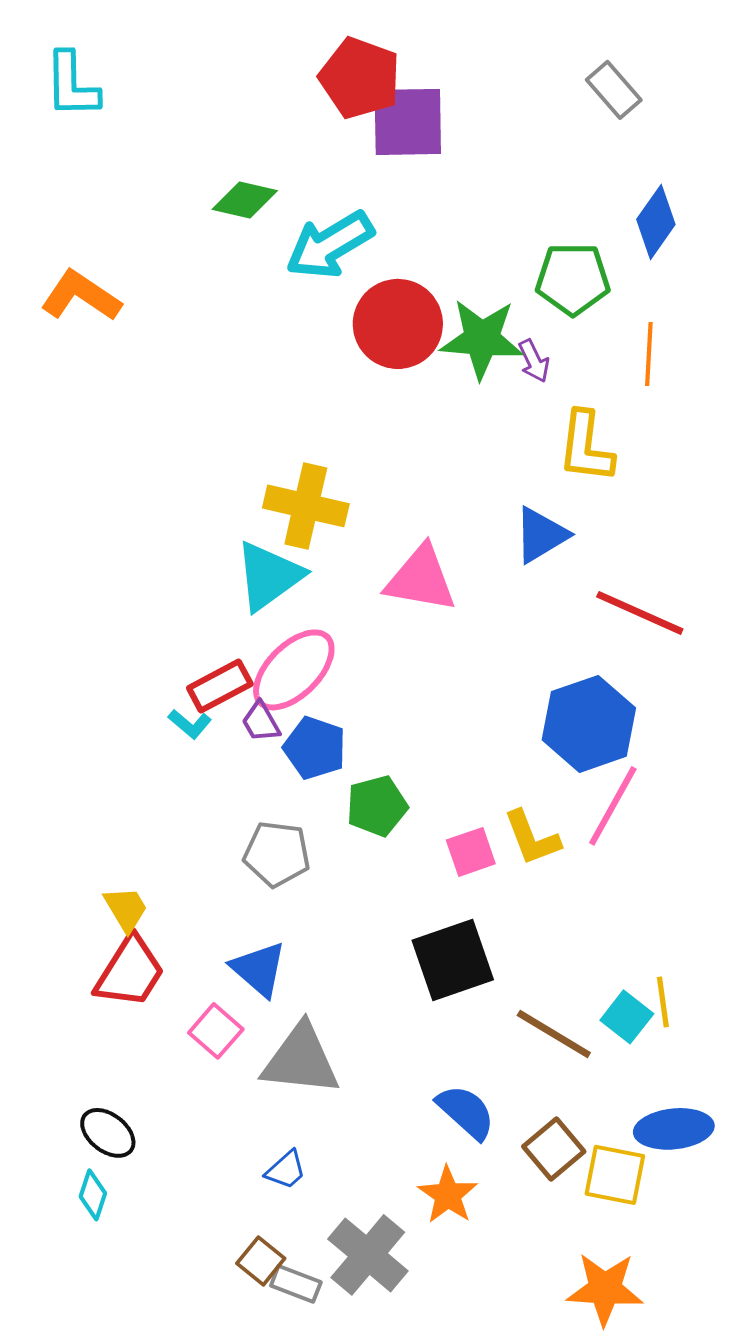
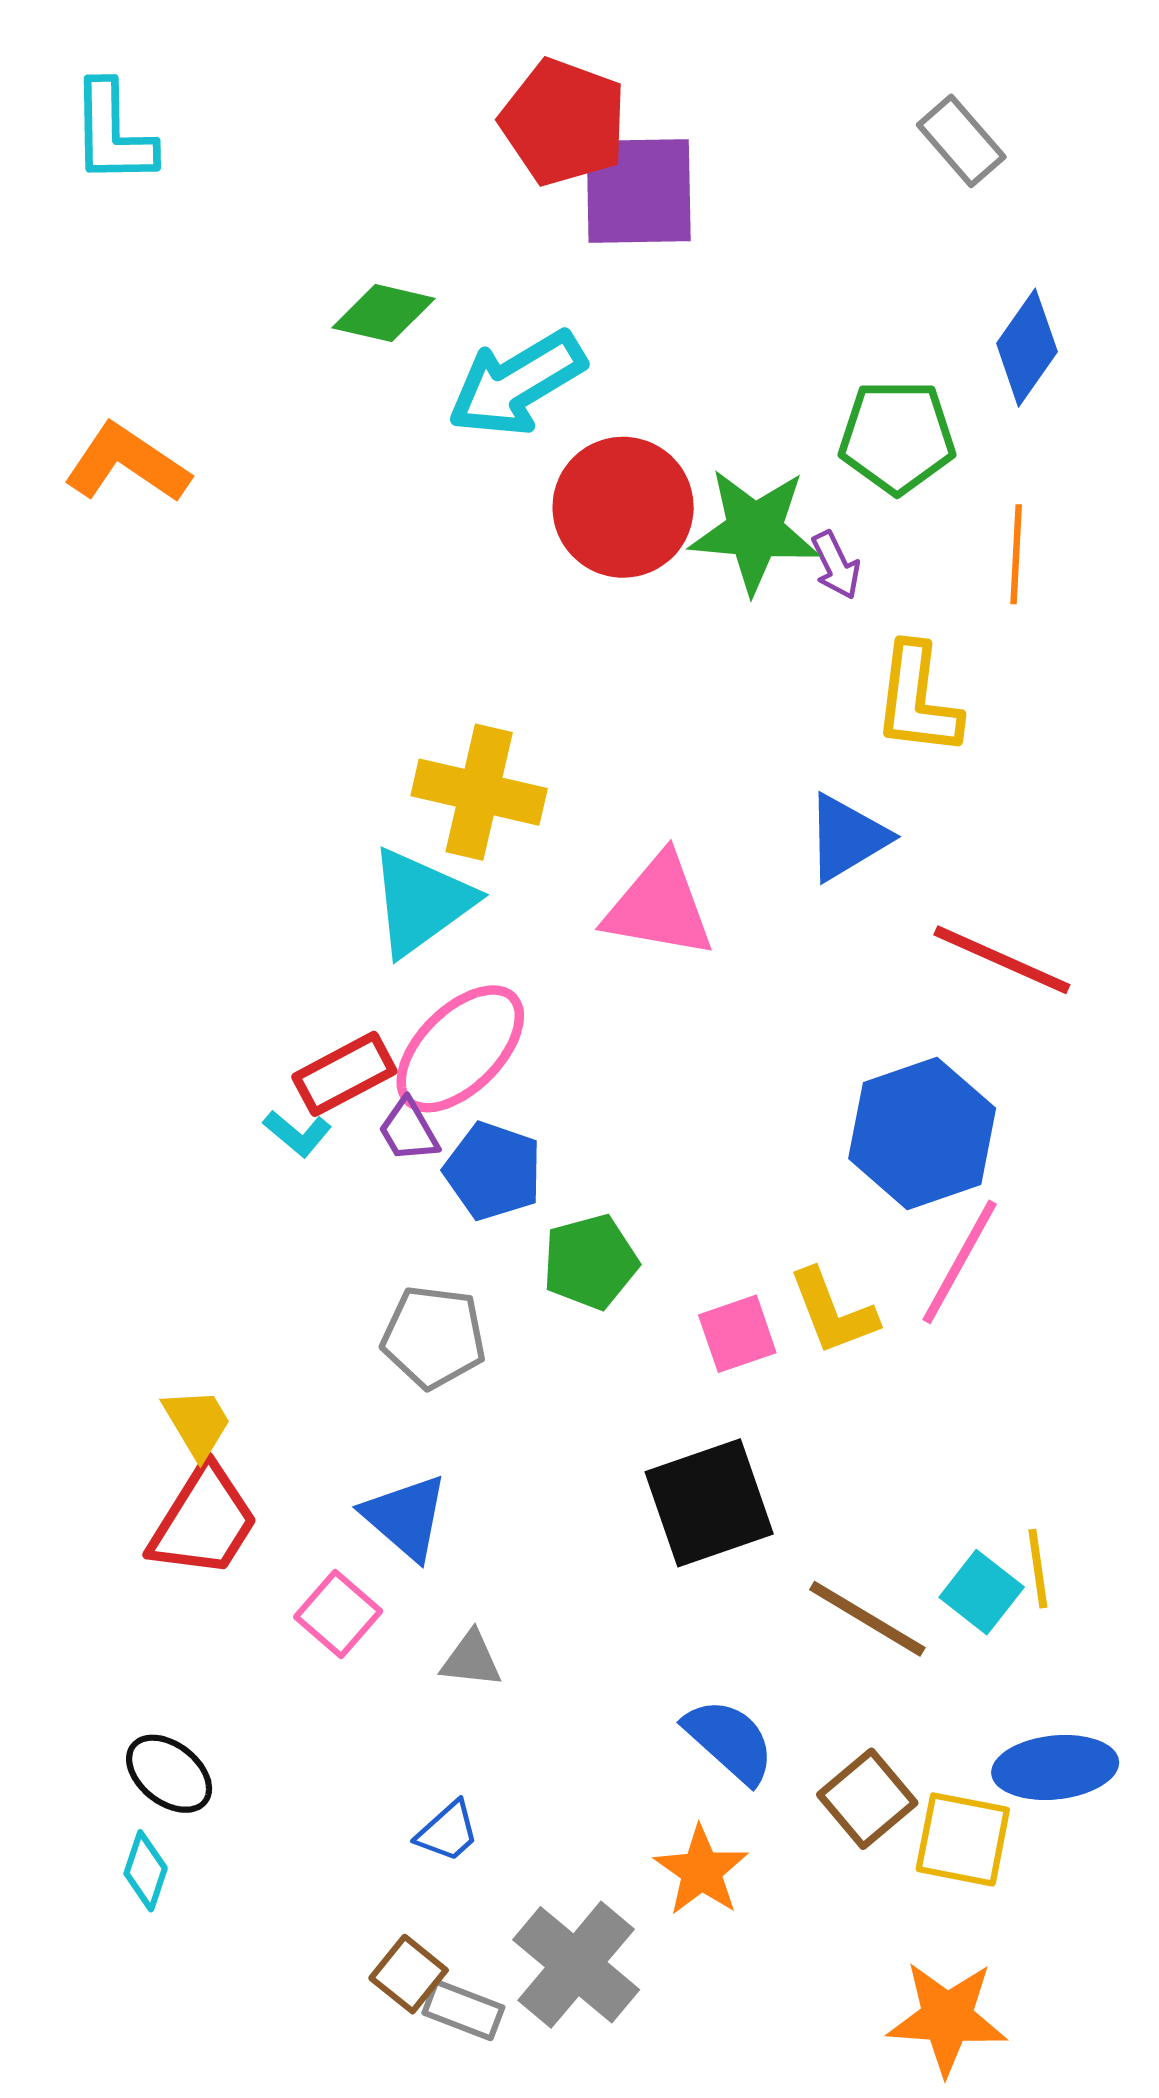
gray triangle: (301, 1060) -> (471, 1659), size x0.5

